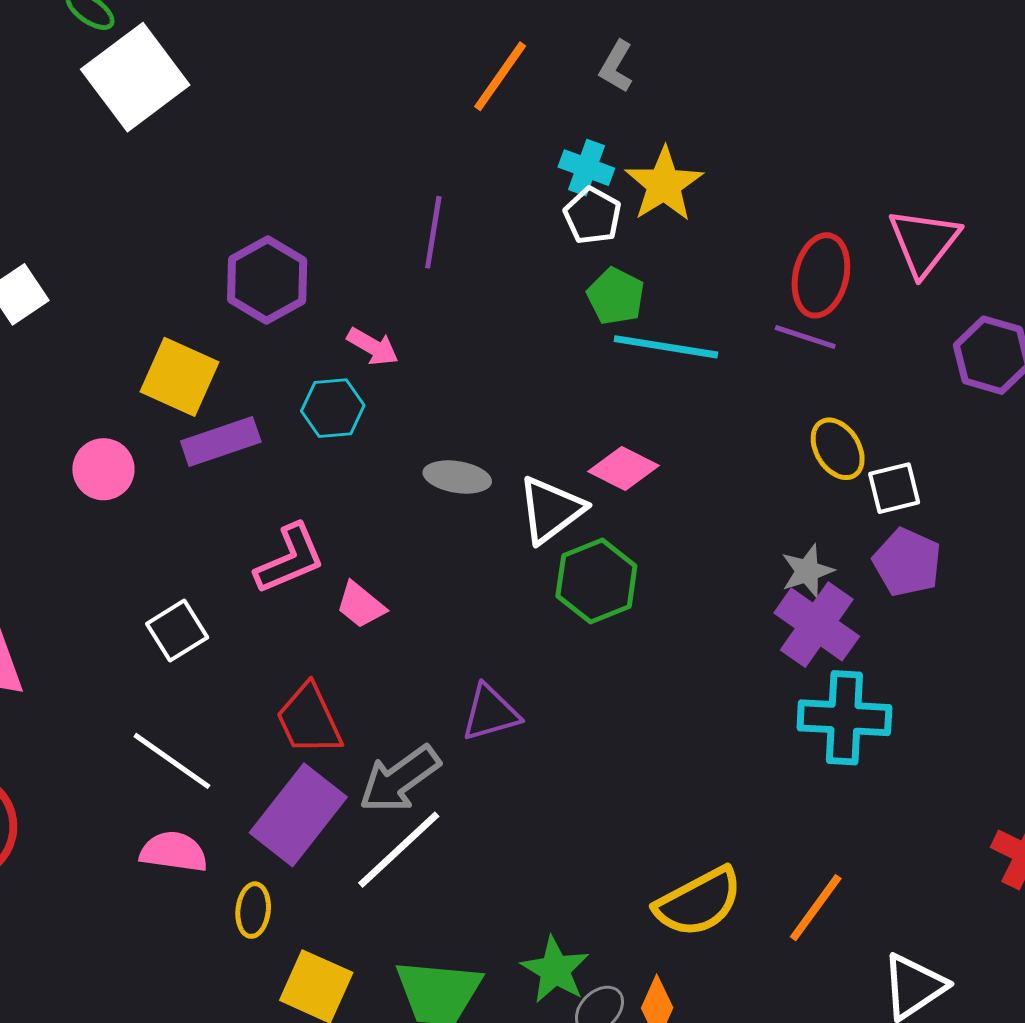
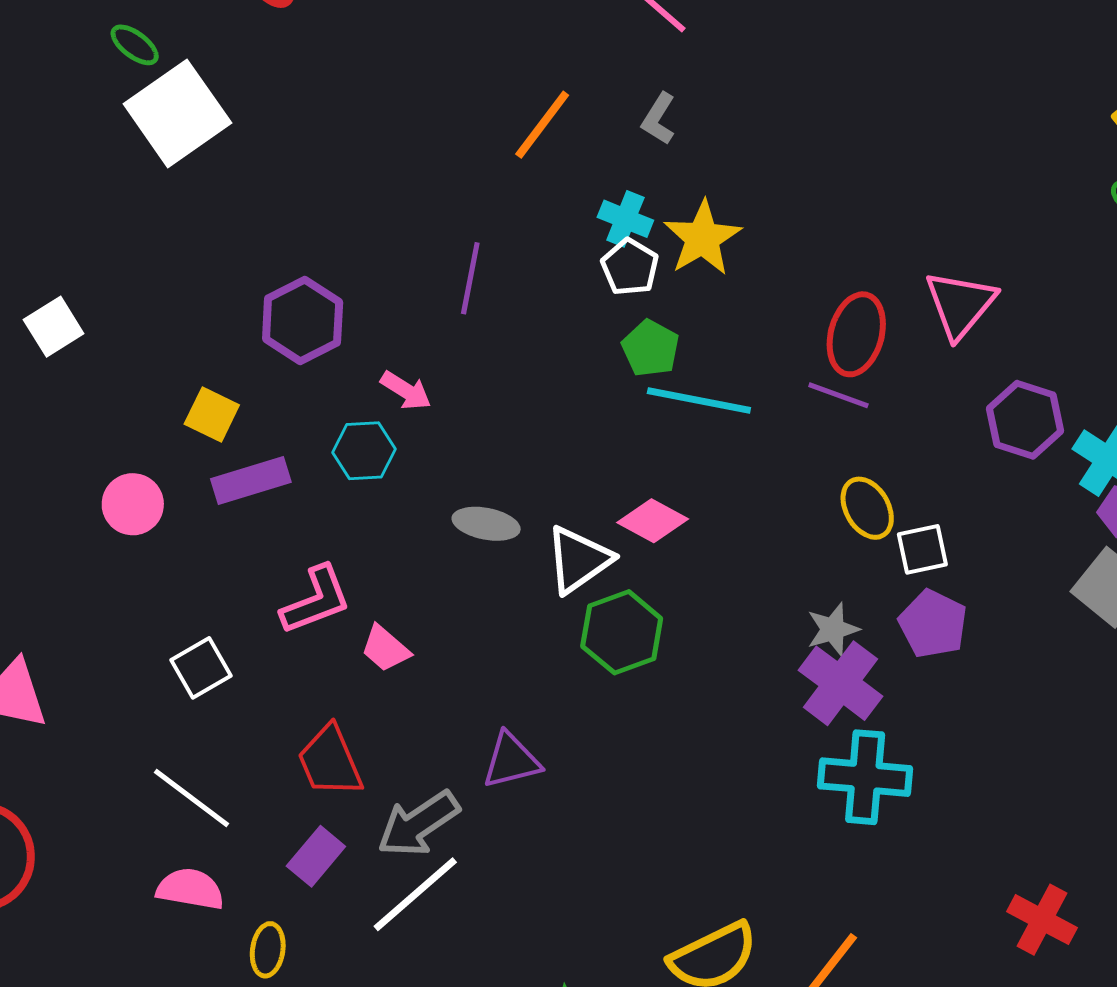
yellow square: (179, 377) -> (212, 414), size x0.7
purple rectangle: (298, 815) -> (316, 856), size x0.6

